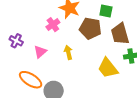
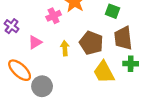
brown pentagon: (90, 28) -> (91, 43), moved

